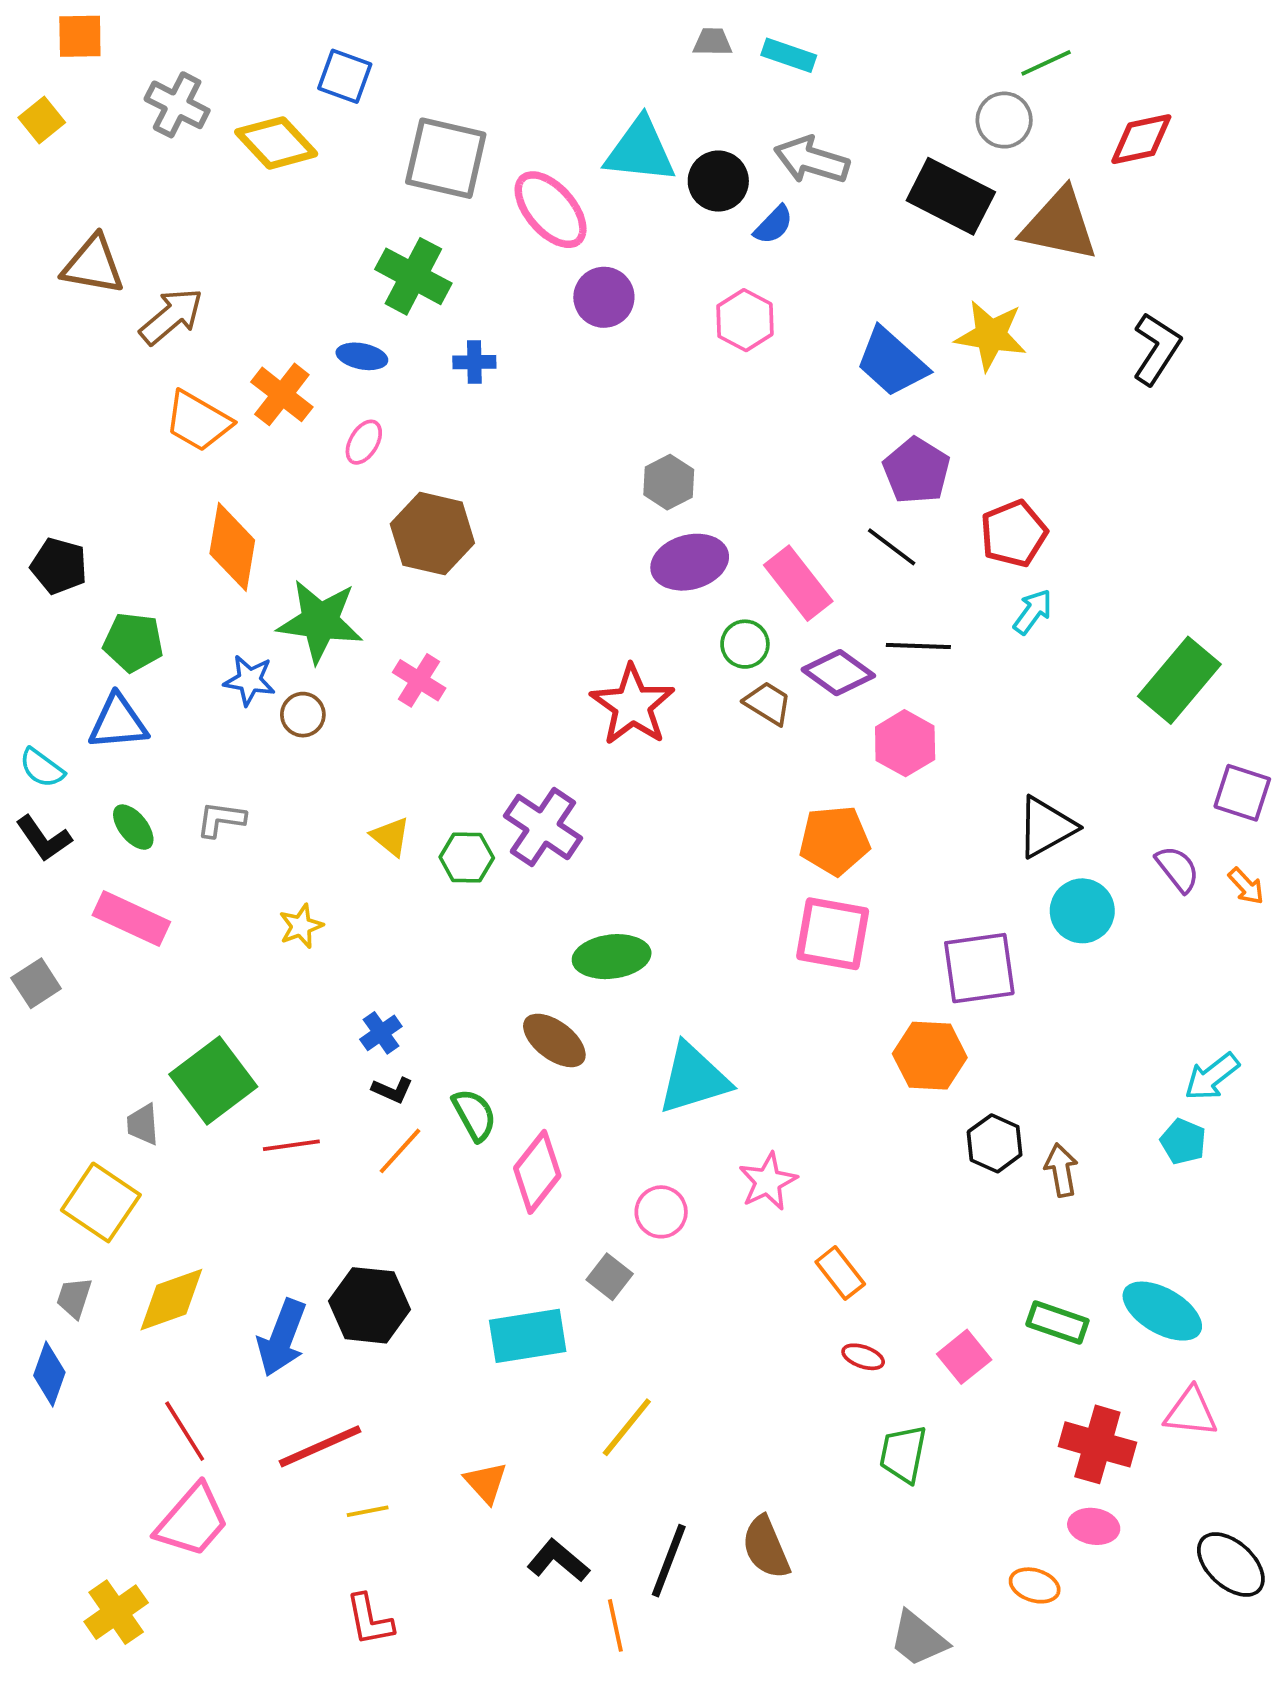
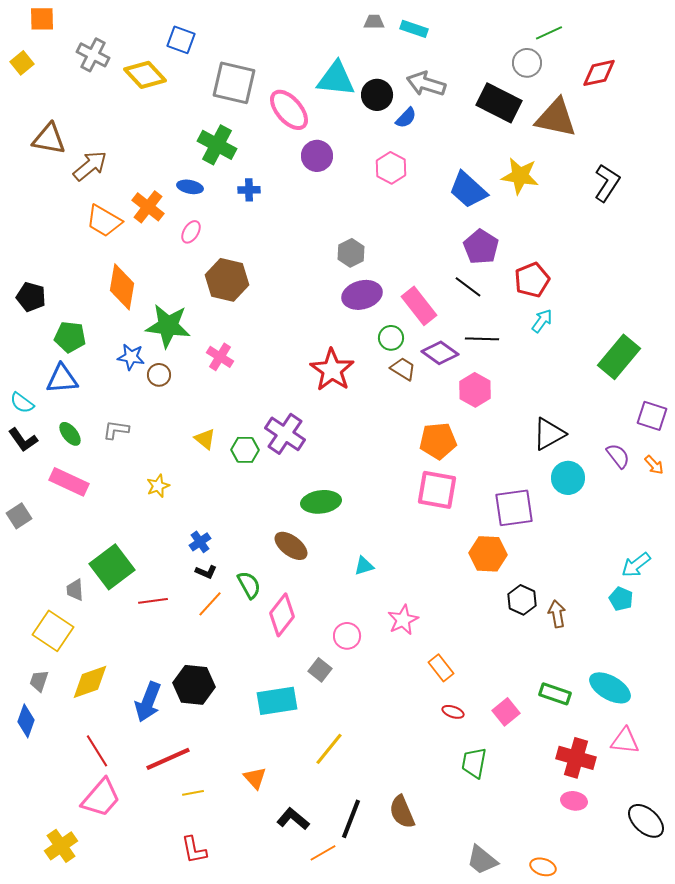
cyan triangle: (693, 1079) -> (364, 566), size x0.5
orange ellipse: (1035, 1585) -> (543, 867), moved
orange line: (615, 1625) -> (323, 853), turned 72

